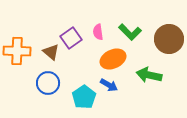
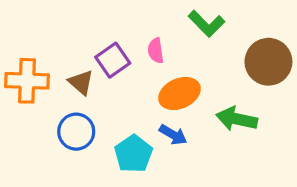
green L-shape: (130, 32) -> (206, 24), moved

